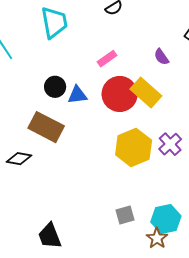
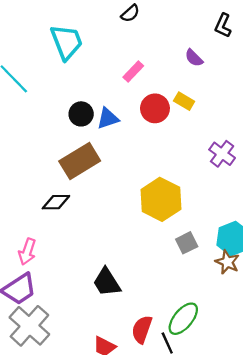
yellow rectangle: (146, 92) -> (184, 101), size x0.6
red circle: (120, 94) -> (155, 108), size x0.7
brown rectangle: (46, 127) -> (80, 161), turned -48
yellow hexagon: (134, 148) -> (161, 199), moved

